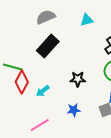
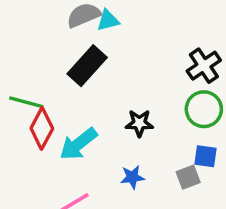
cyan triangle: (87, 20) -> (108, 20), moved
cyan arrow: (43, 91) -> (78, 144), size x1.6

